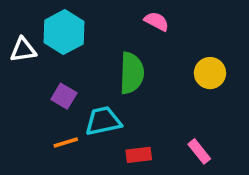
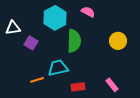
cyan hexagon: (64, 32) -> (55, 18), moved
purple square: (64, 96) -> (31, 43), moved

